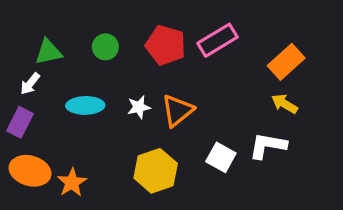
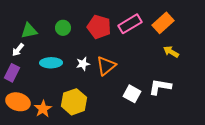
orange rectangle: (286, 62) -> (163, 23), moved
yellow arrow: (285, 104) -> (171, 52), moved
yellow hexagon: (156, 171) -> (74, 102), moved

